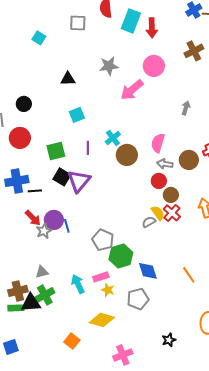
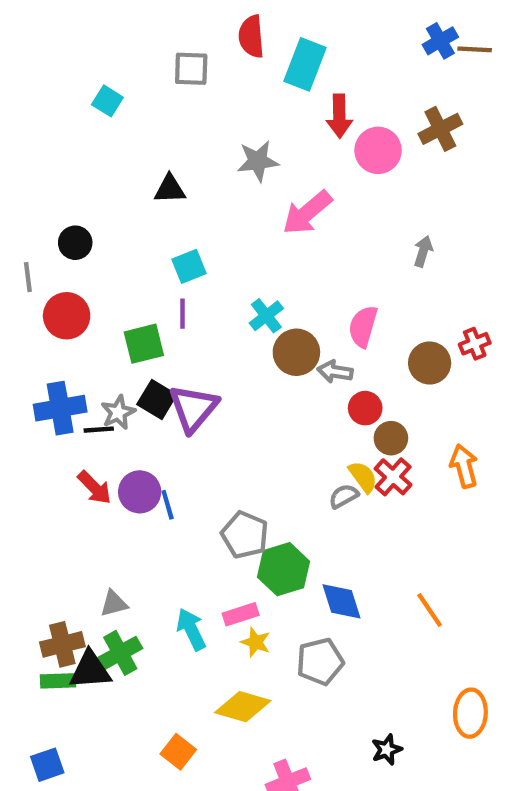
red arrow: (152, 28) -> (339, 116), moved
pink circle: (154, 66) -> (378, 150), moved
purple line: (88, 148) -> (183, 314), moved
gray arrow: (165, 164) -> (335, 372), moved
gray star: (44, 231) -> (118, 412), moved

